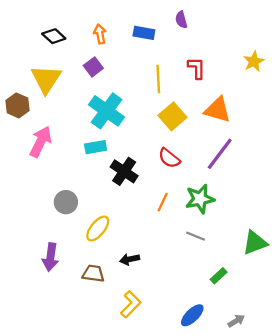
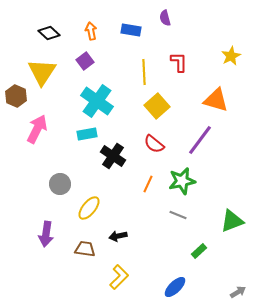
orange triangle: (218, 110) -> (216, 100), moved
gray arrow: (236, 321) -> (238, 292), moved

